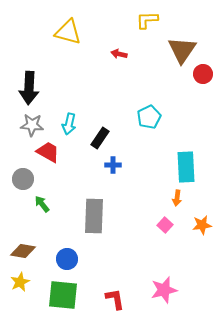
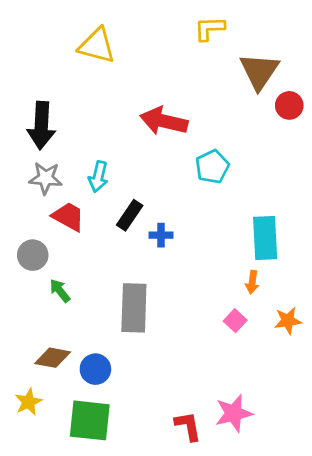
red arrow: (119, 54) -> (164, 121), moved, size x2.0
black rectangle: (100, 138) -> (130, 215), moved
brown diamond: (23, 251) -> (53, 358), moved
red L-shape: (115, 299) -> (188, 426), moved

